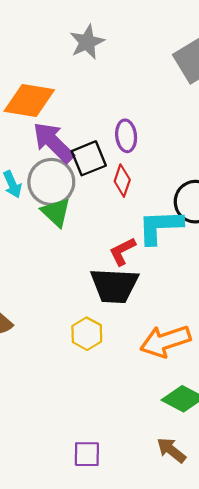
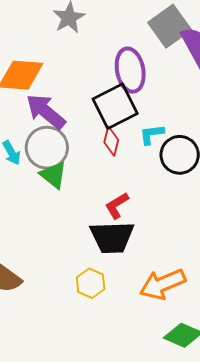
purple ellipse: (126, 136) -> (130, 70), moved, size x1.5
black square: (89, 158) -> (115, 106), moved, size x1.4
cyan L-shape: (160, 227) -> (152, 134), moved, size x0.6

